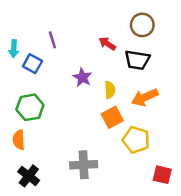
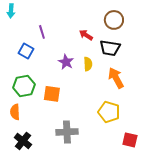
cyan arrow: (14, 49) -> (11, 11), moved
yellow semicircle: (110, 90) -> (88, 64), moved
orange arrow: (145, 97) -> (116, 78), turned 85
orange square: (112, 117) -> (52, 94), moved, turned 36

